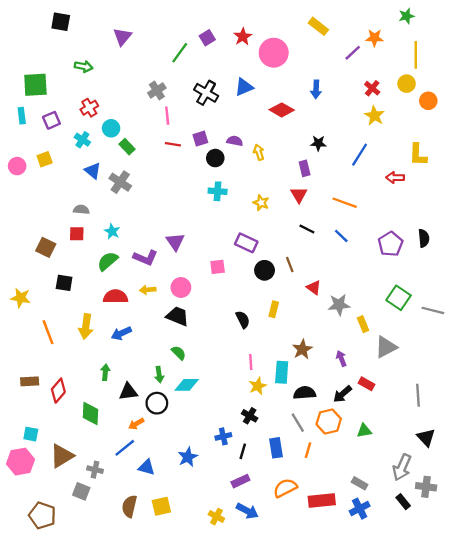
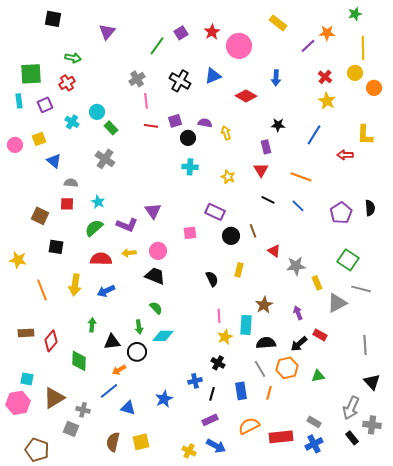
red cross: (89, 108) -> (67, 83), moved
blue triangle: (93, 171) -> (54, 161), moved
gray line: (433, 310) -> (361, 289), moved

